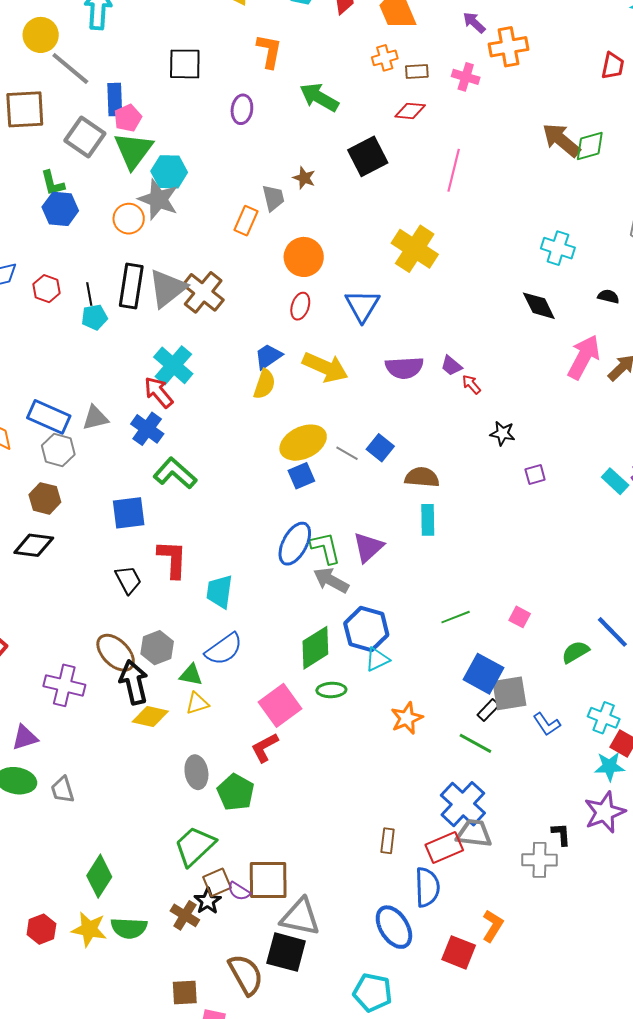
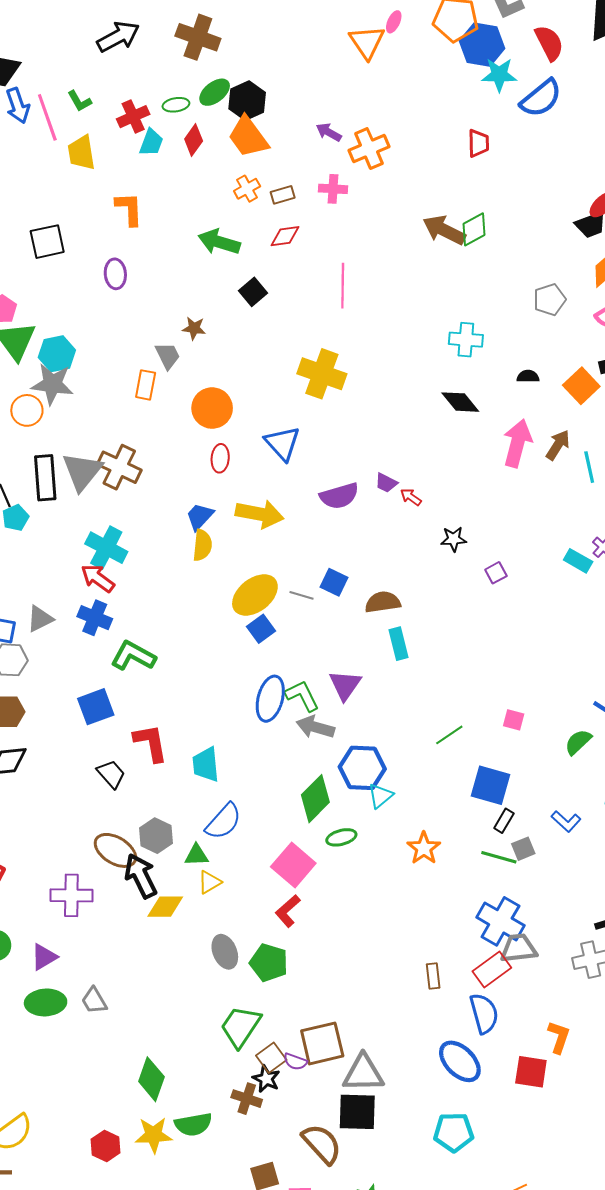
green arrow: (319, 97) -> (219, 242), moved
black square: (368, 156) -> (253, 292), size x0.7
gray square: (509, 693) -> (523, 849), moved, size x0.6

